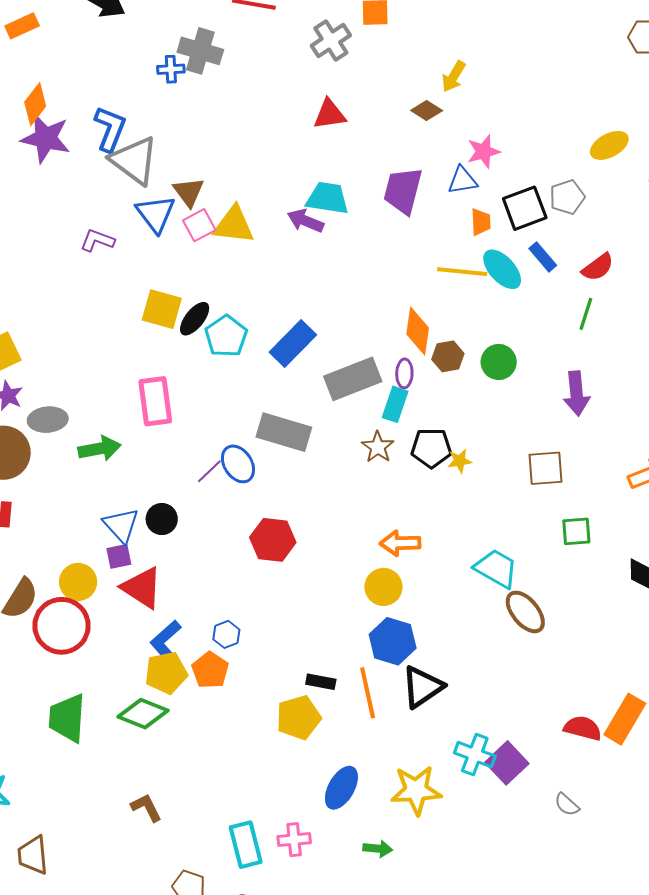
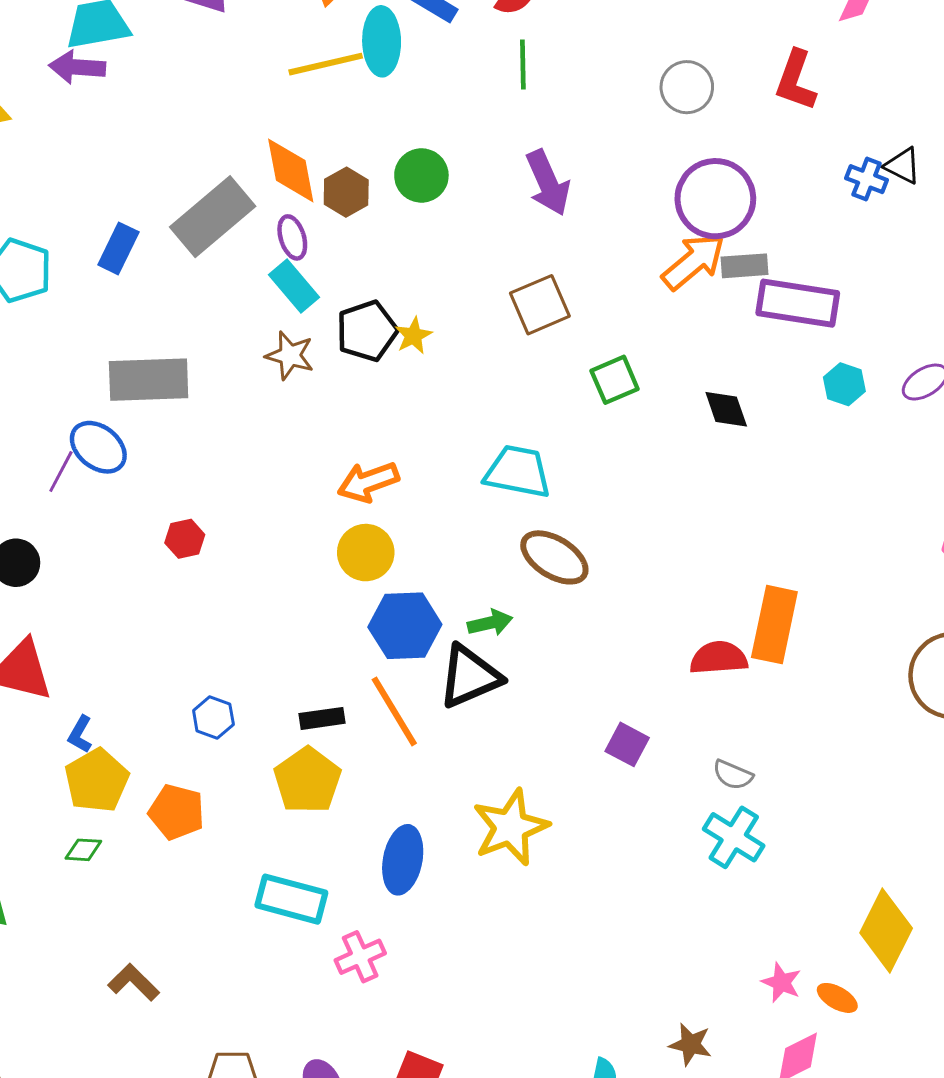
cyan ellipse: (502, 269) -> (382, 41), turned 60
blue rectangle: (293, 343) -> (118, 248), size x0.7
gray rectangle: (353, 379) -> (213, 217), moved
cyan rectangle: (395, 404) -> (294, 286), turned -40
red hexagon: (273, 540) -> (185, 539), size x0.6
brown ellipse: (525, 612) -> (554, 557), moved
blue hexagon: (226, 634) -> (213, 717), moved
blue L-shape: (166, 640) -> (80, 734), size x0.6
orange pentagon: (210, 670) -> (177, 812), moved
black triangle: (422, 687) -> (470, 676), turned 30
green diamond: (143, 714) -> (83, 850), size x0.5
cyan cross: (475, 755) -> (734, 837), moved, turned 30
purple square: (507, 763) -> (627, 744), size x0.7
cyan rectangle: (246, 845) -> (291, 899), moved, turned -42
green arrow: (378, 849) -> (490, 623), moved

